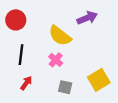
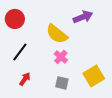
black line: (21, 55) -> (20, 52), turned 30
pink cross: (56, 60) -> (61, 57), moved

